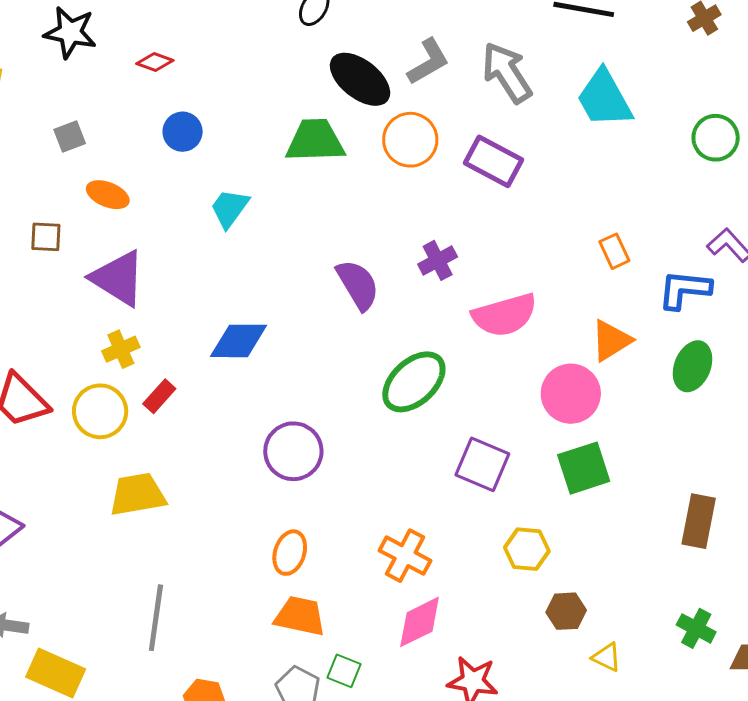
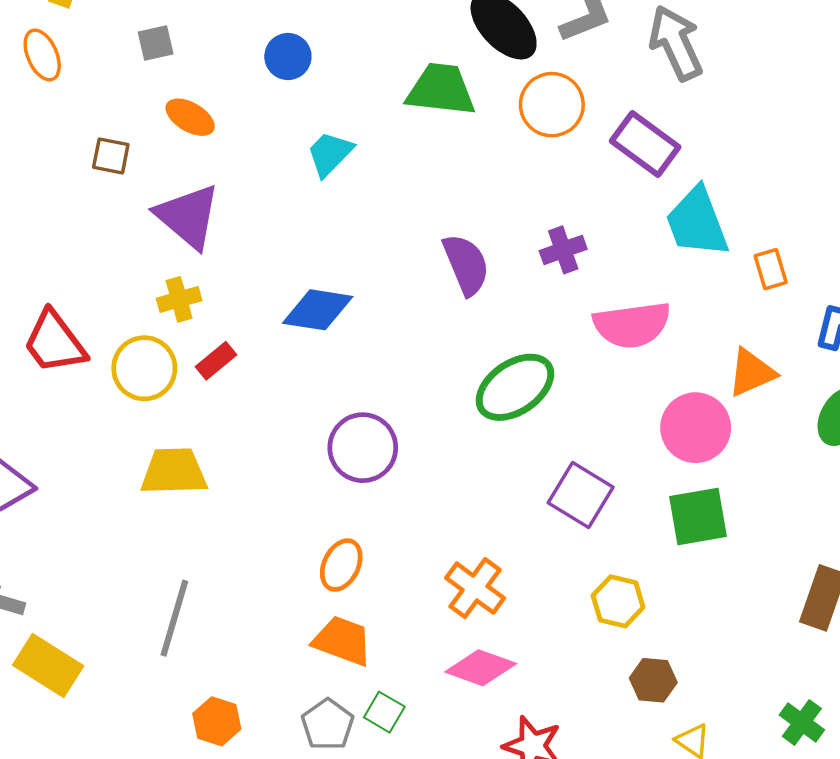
cyan trapezoid: (604, 99) -> (697, 222), moved
pink diamond: (420, 622) -> (481, 668), turned 38

